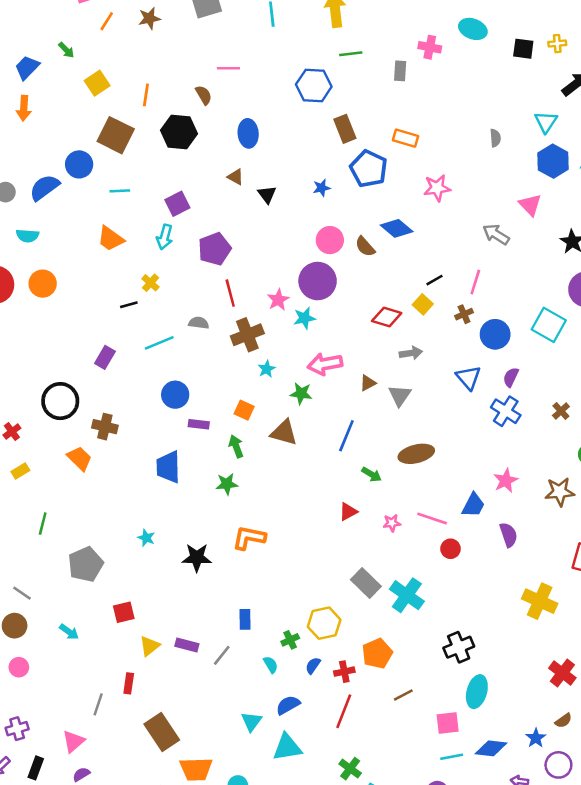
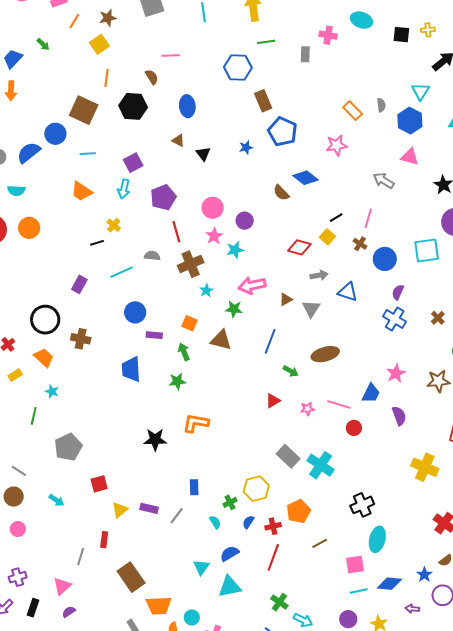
yellow square: (97, 83) -> (99, 44), moved
orange rectangle: (405, 138) -> (353, 111), moved, turned 30
blue hexagon: (553, 161) -> (410, 121), moved
pink triangle: (530, 205) -> (410, 157), turned -30
pink circle: (330, 240) -> (213, 208), moved
purple circle: (318, 281) -> (245, 221), size x0.6
brown cross: (464, 314) -> (360, 244), turned -32
cyan square: (549, 325) -> (427, 251), turned -36
blue triangle: (468, 378) -> (348, 292), moved, turned -30
orange trapezoid: (79, 458) -> (44, 358), moved
cyan star: (146, 538) -> (52, 391), moved

